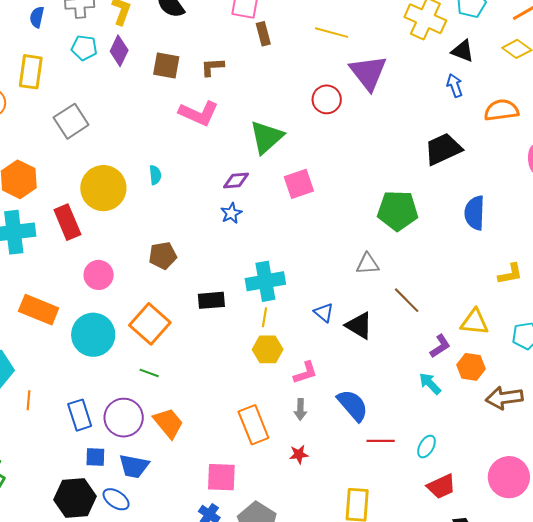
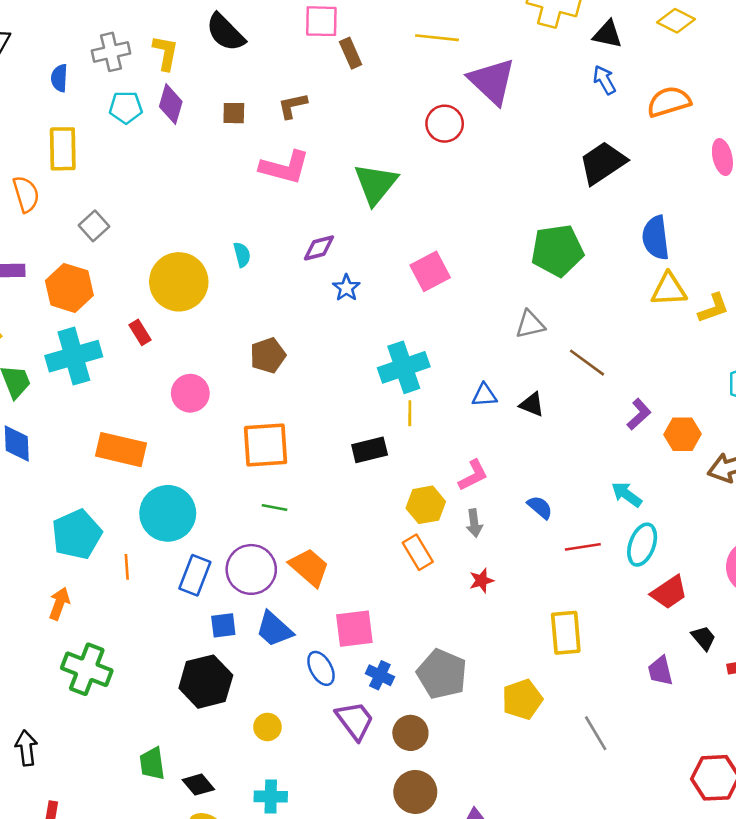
brown square: (166, 65) -> (234, 113), size x0.7
gray square: (71, 121) -> (94, 226), moved, size x0.7
purple diamond: (236, 180) -> (319, 248), moved
pink square: (299, 184) -> (430, 271), moved
red rectangle: (67, 222) -> (140, 332), size x0.6
black rectangle: (211, 300) -> (370, 450), moved
blue triangle: (324, 313) -> (484, 395), turned -35
yellow triangle: (474, 322) -> (669, 289), moved
orange square: (150, 324) -> (266, 445), turned -36
black triangle: (359, 326) -> (532, 405), size x0.7
cyan circle: (93, 335) -> (168, 513), moved
yellow hexagon: (268, 349) -> (426, 505), moved
cyan arrow: (430, 384) -> (627, 494), moved
blue semicircle: (353, 405) -> (540, 507), size x0.6
blue rectangle: (80, 415) -> (195, 575), turned 48
orange rectangle: (253, 425) -> (418, 552), size x0.7
cyan ellipse: (426, 447) -> (642, 545), size x1.4
blue trapezoid: (134, 466) -> (274, 629), turned 40
pink square: (221, 477) -> (354, 629), moved
blue ellipse: (116, 499) -> (321, 668), moved, turned 36

